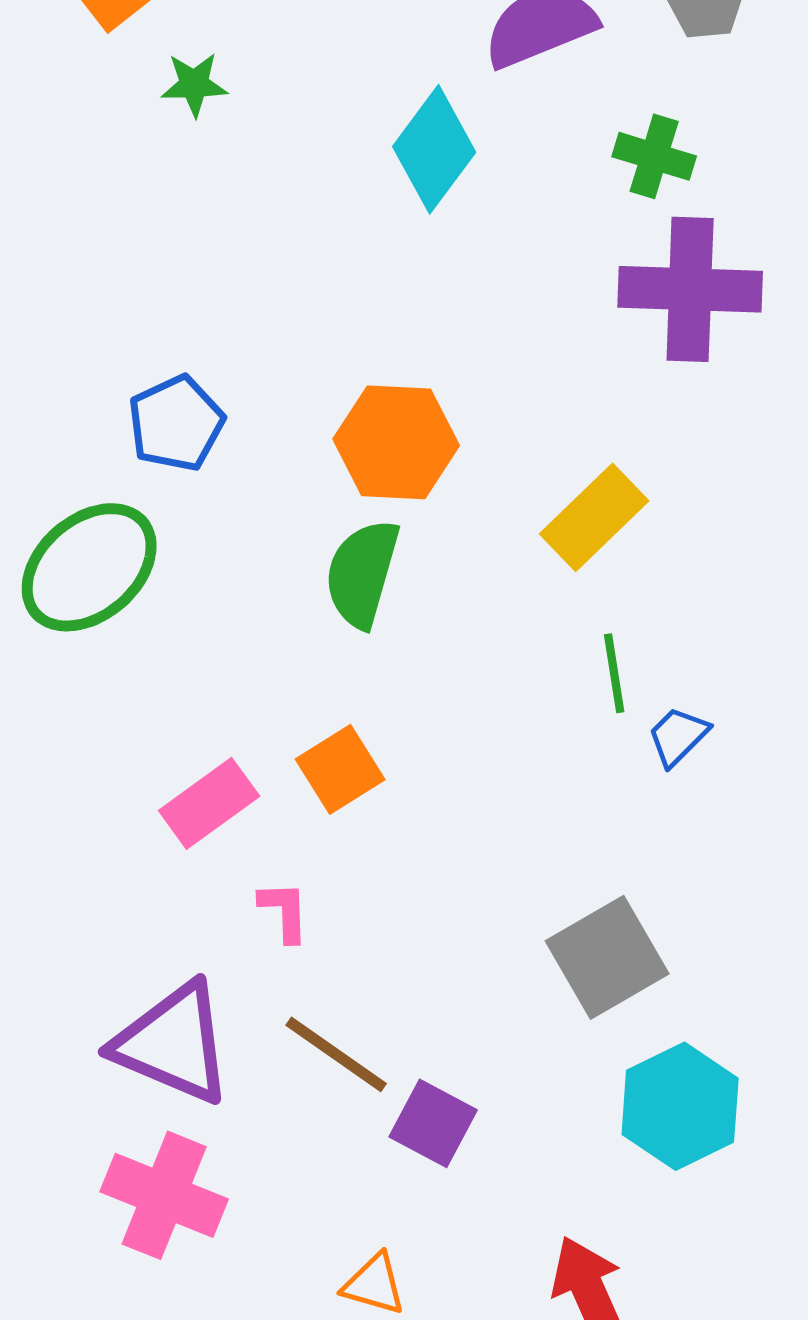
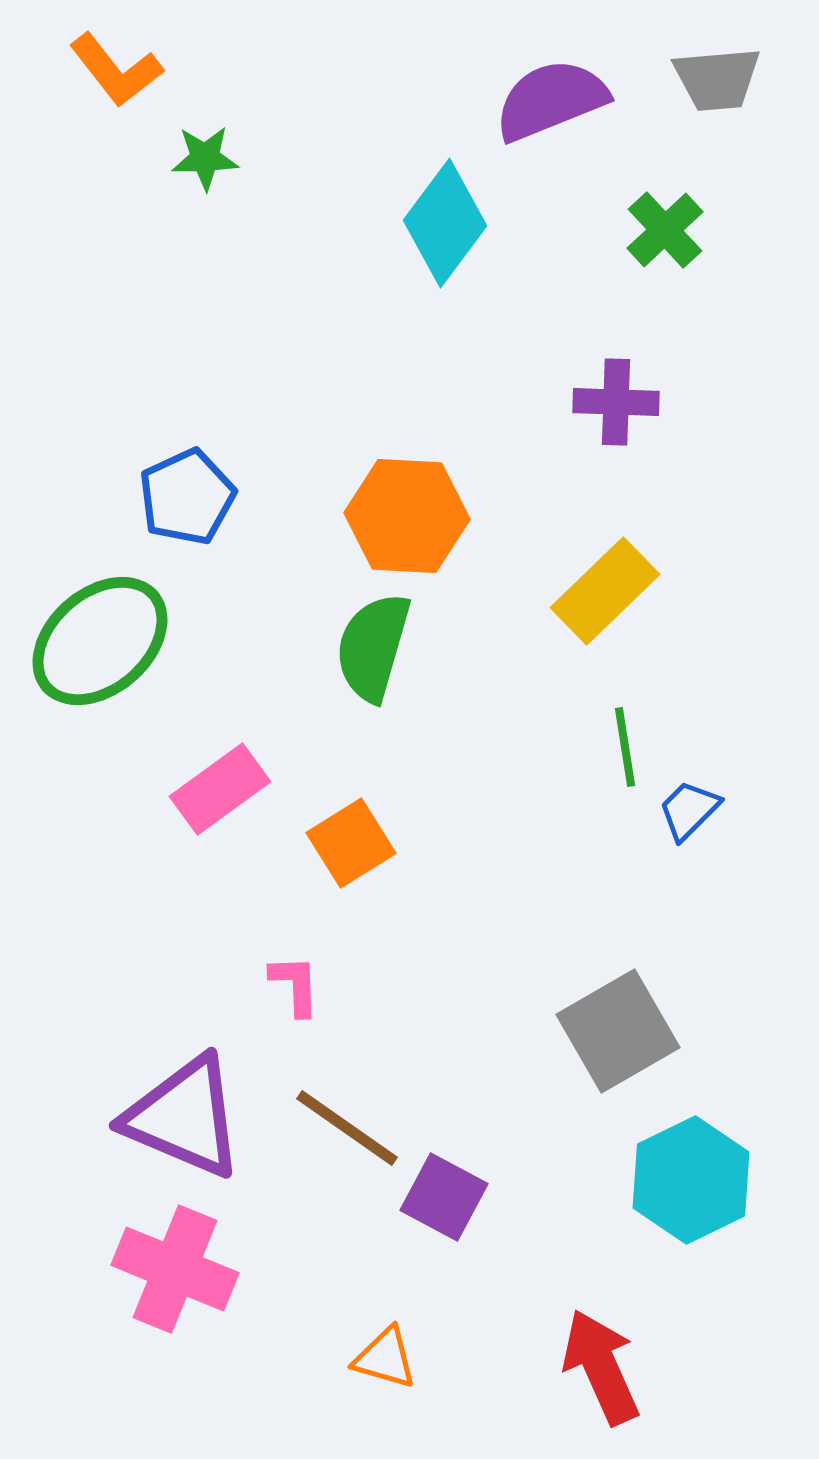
green cross: (654, 156) -> (665, 230), turned 30
purple cross: (690, 289) -> (616, 402), moved, size x0.6
pink rectangle: (209, 803) -> (220, 789), moved

